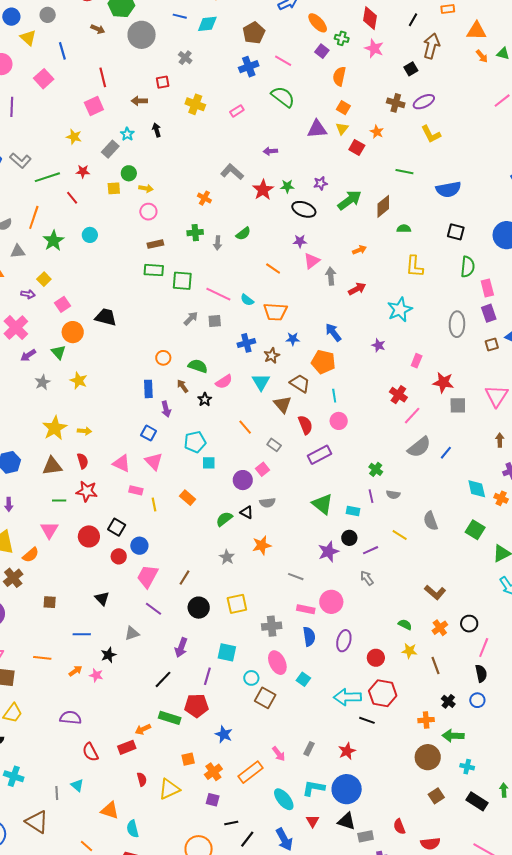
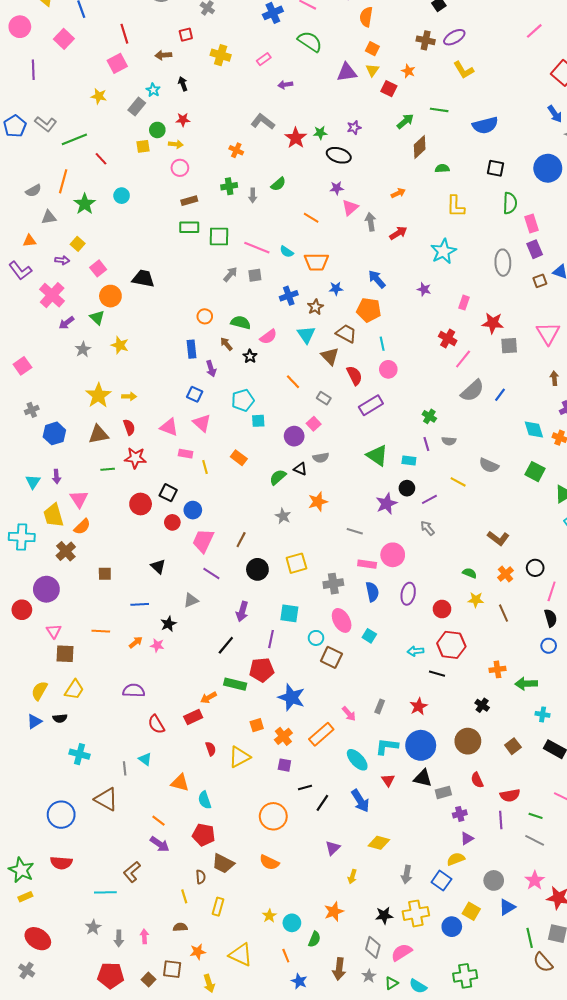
purple arrow: (270, 151) -> (285, 85), moved
red star: (83, 171) -> (183, 120), moved
green arrow: (350, 200) -> (405, 121), moved, size x0.7
gray semicircle: (431, 521) -> (489, 465), turned -42
pink triangle: (49, 530) -> (79, 499), moved
cyan arrow: (347, 697) -> (415, 651), size x0.6
black cross: (448, 701) -> (482, 705), moved
blue star: (224, 734) -> (292, 697), size x1.5
brown circle: (428, 757) -> (468, 741), moved

